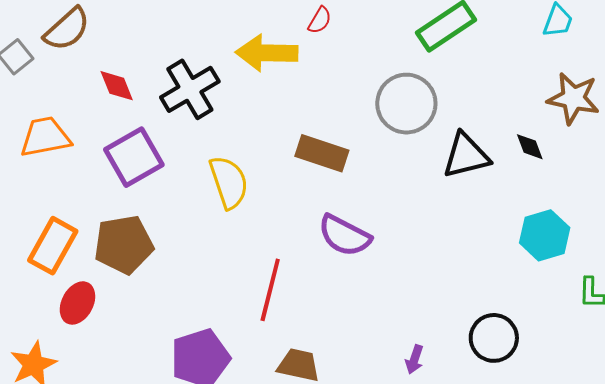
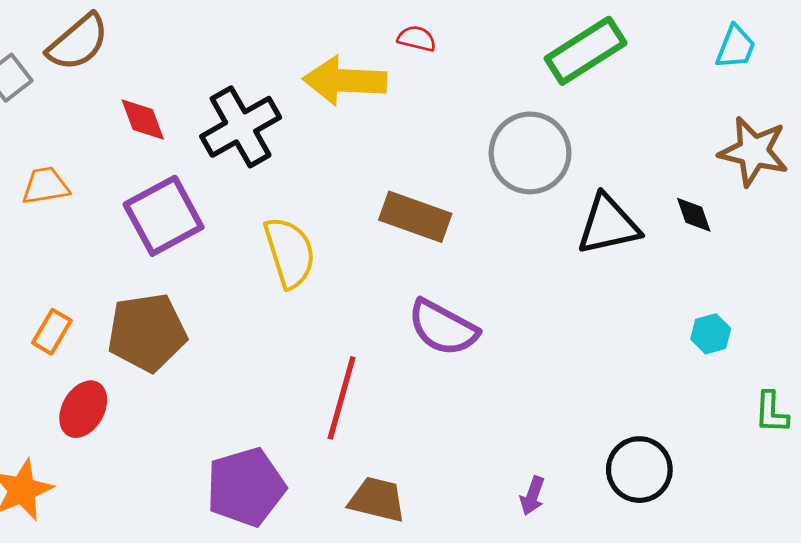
red semicircle: (320, 20) -> (417, 39), turned -108
orange trapezoid: (45, 137) -> (46, 186), size x0.7
cyan hexagon: (545, 235) -> (711, 334), size x0.6
orange rectangle: (53, 246) -> (52, 332), size x0.6

